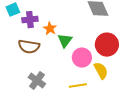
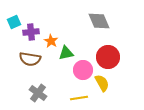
green triangle: (65, 41) -> (66, 53), turned 42

